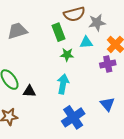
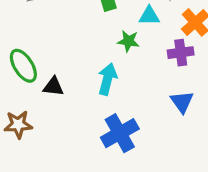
green star: (67, 55) -> (128, 41), moved
blue triangle: (107, 104) -> (182, 102), moved

